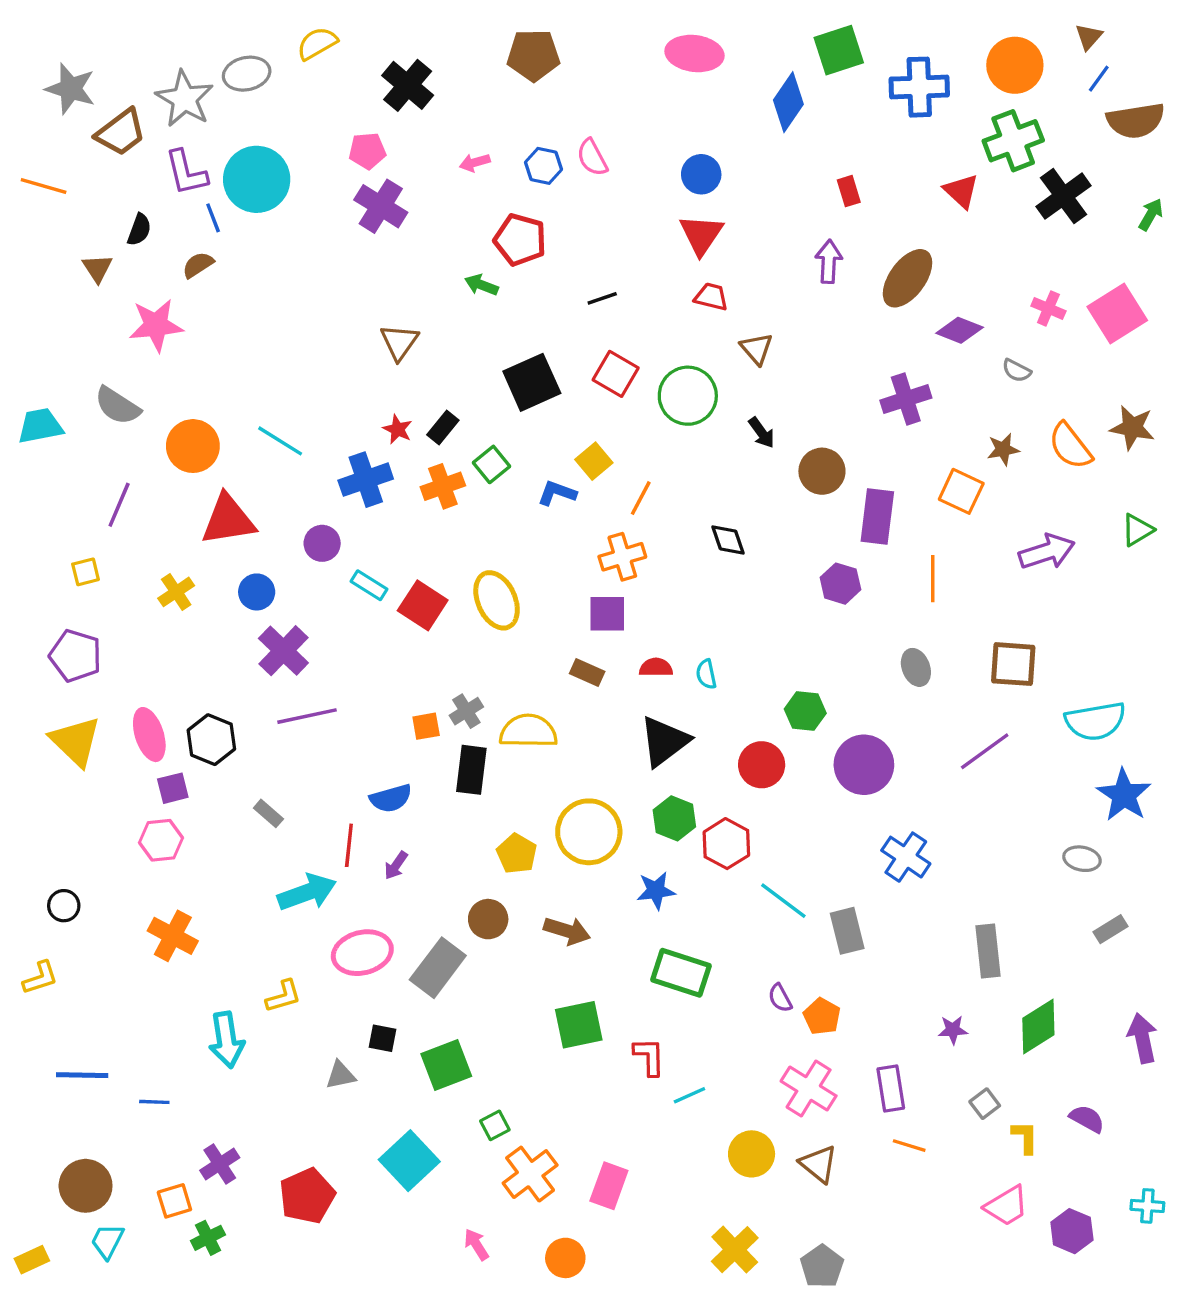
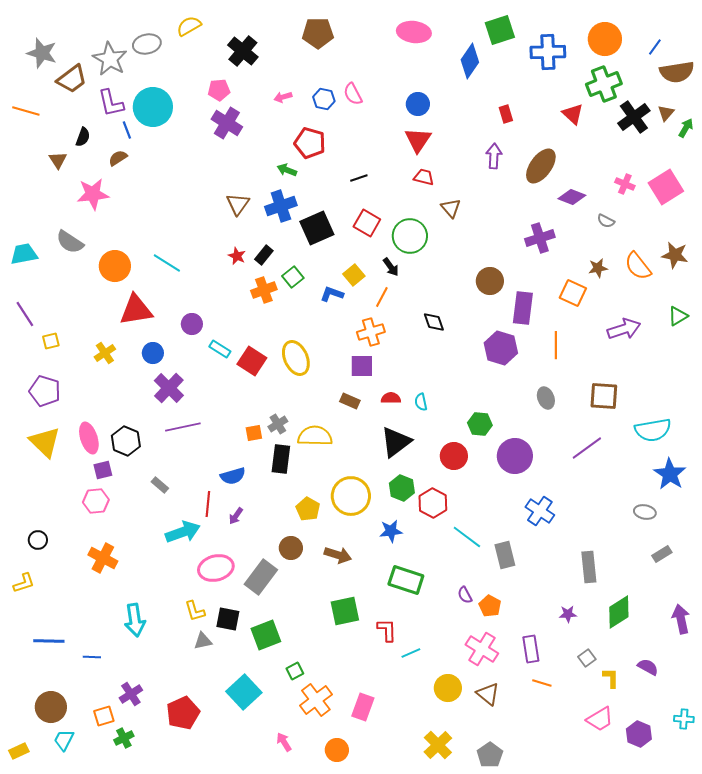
brown triangle: (1089, 37) -> (666, 113), moved
black arrow: (762, 433) -> (391, 267), moved
blue cross: (366, 480) -> (281, 206), moved
purple line: (119, 505) -> (25, 314), moved, turned -56
purple hexagon: (840, 584) -> (501, 348), size x1.4
yellow L-shape: (283, 996) -> (195, 611), moved, turned 90
black square: (382, 1038) -> (228, 619), size x1.4

